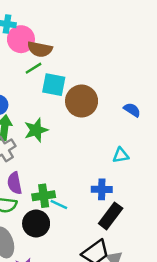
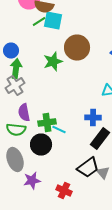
cyan square: (54, 85) -> (53, 20), moved
green star: (36, 130) -> (53, 62), moved

